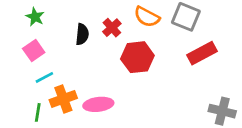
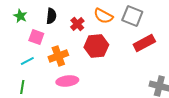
black semicircle: (82, 34) -> (51, 16), moved
pink square: (34, 50) -> (36, 37), moved, turned -35
orange cross: (63, 99) -> (58, 56), moved

